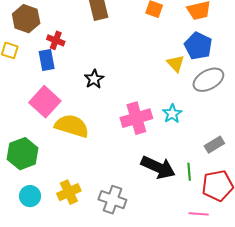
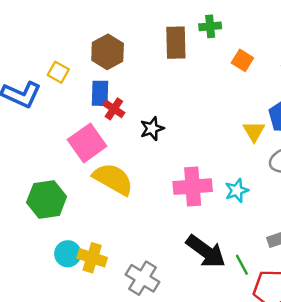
brown hexagon: (26, 19) -> (108, 52), moved
red cross: (56, 40) -> (114, 109), moved
green line: (189, 172) -> (242, 265), turned -36
yellow cross: (69, 192) -> (92, 258), turned 30
cyan circle: (30, 196) -> (68, 254), moved

